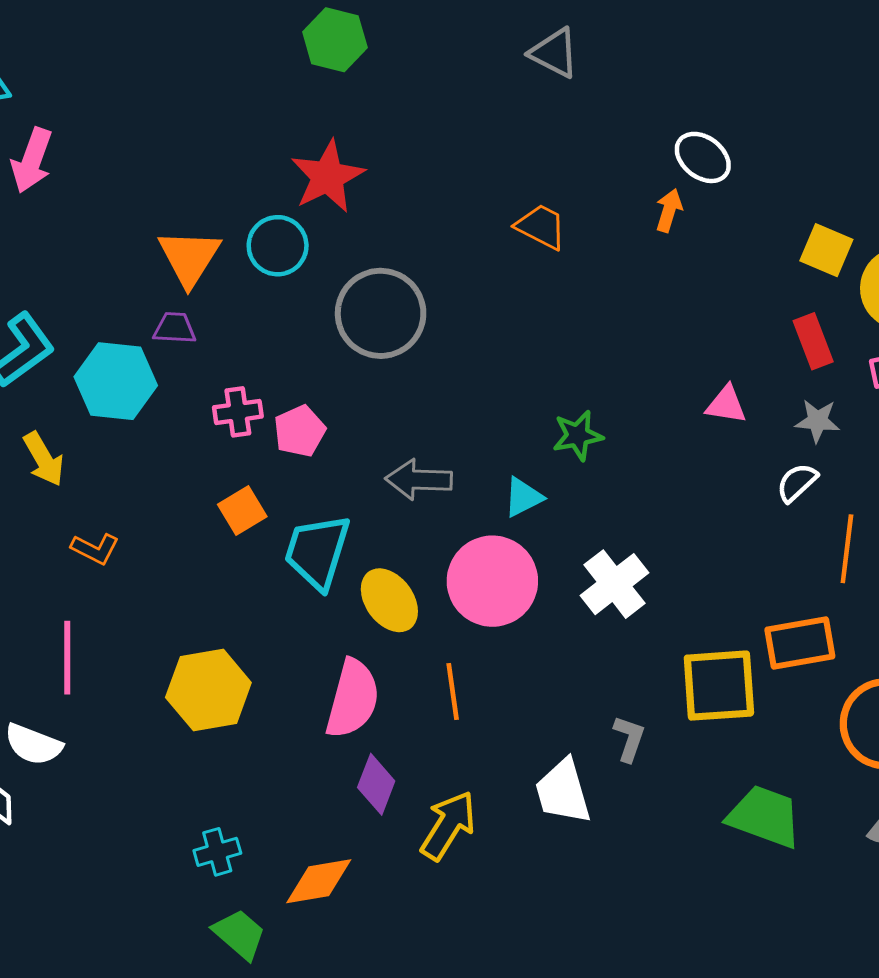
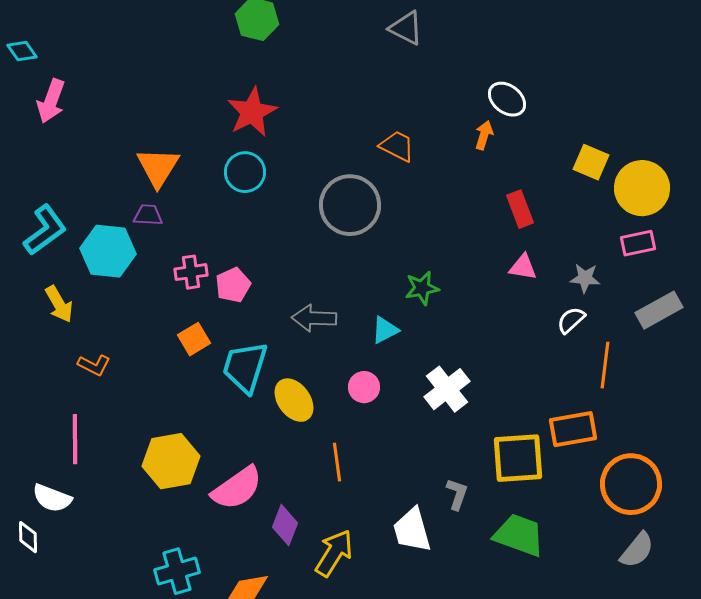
cyan circle: (278, 246) -> (245, 172), moved
gray circle: (381, 313) -> (350, 205), moved
red rectangle: (813, 341) -> (520, 209), moved
pink circle: (492, 581) -> (364, 387), size x0.5
pink semicircle: (353, 699) -> (237, 488), moved, turned 40
green trapezoid: (765, 817) -> (519, 535), moved
cyan cross: (217, 852) -> (177, 571), size x1.4

